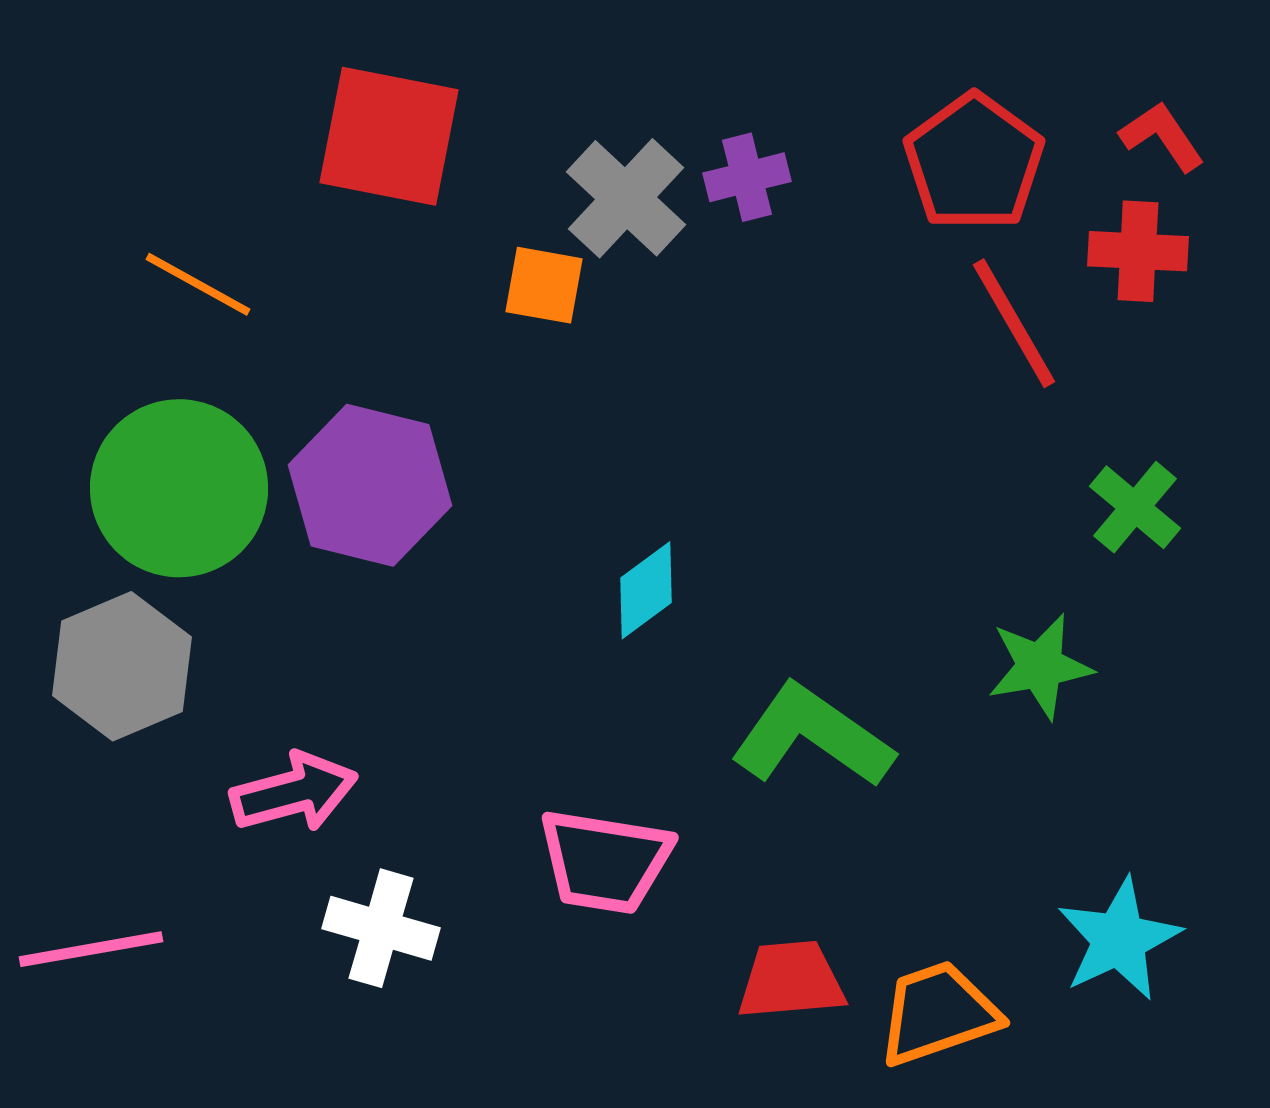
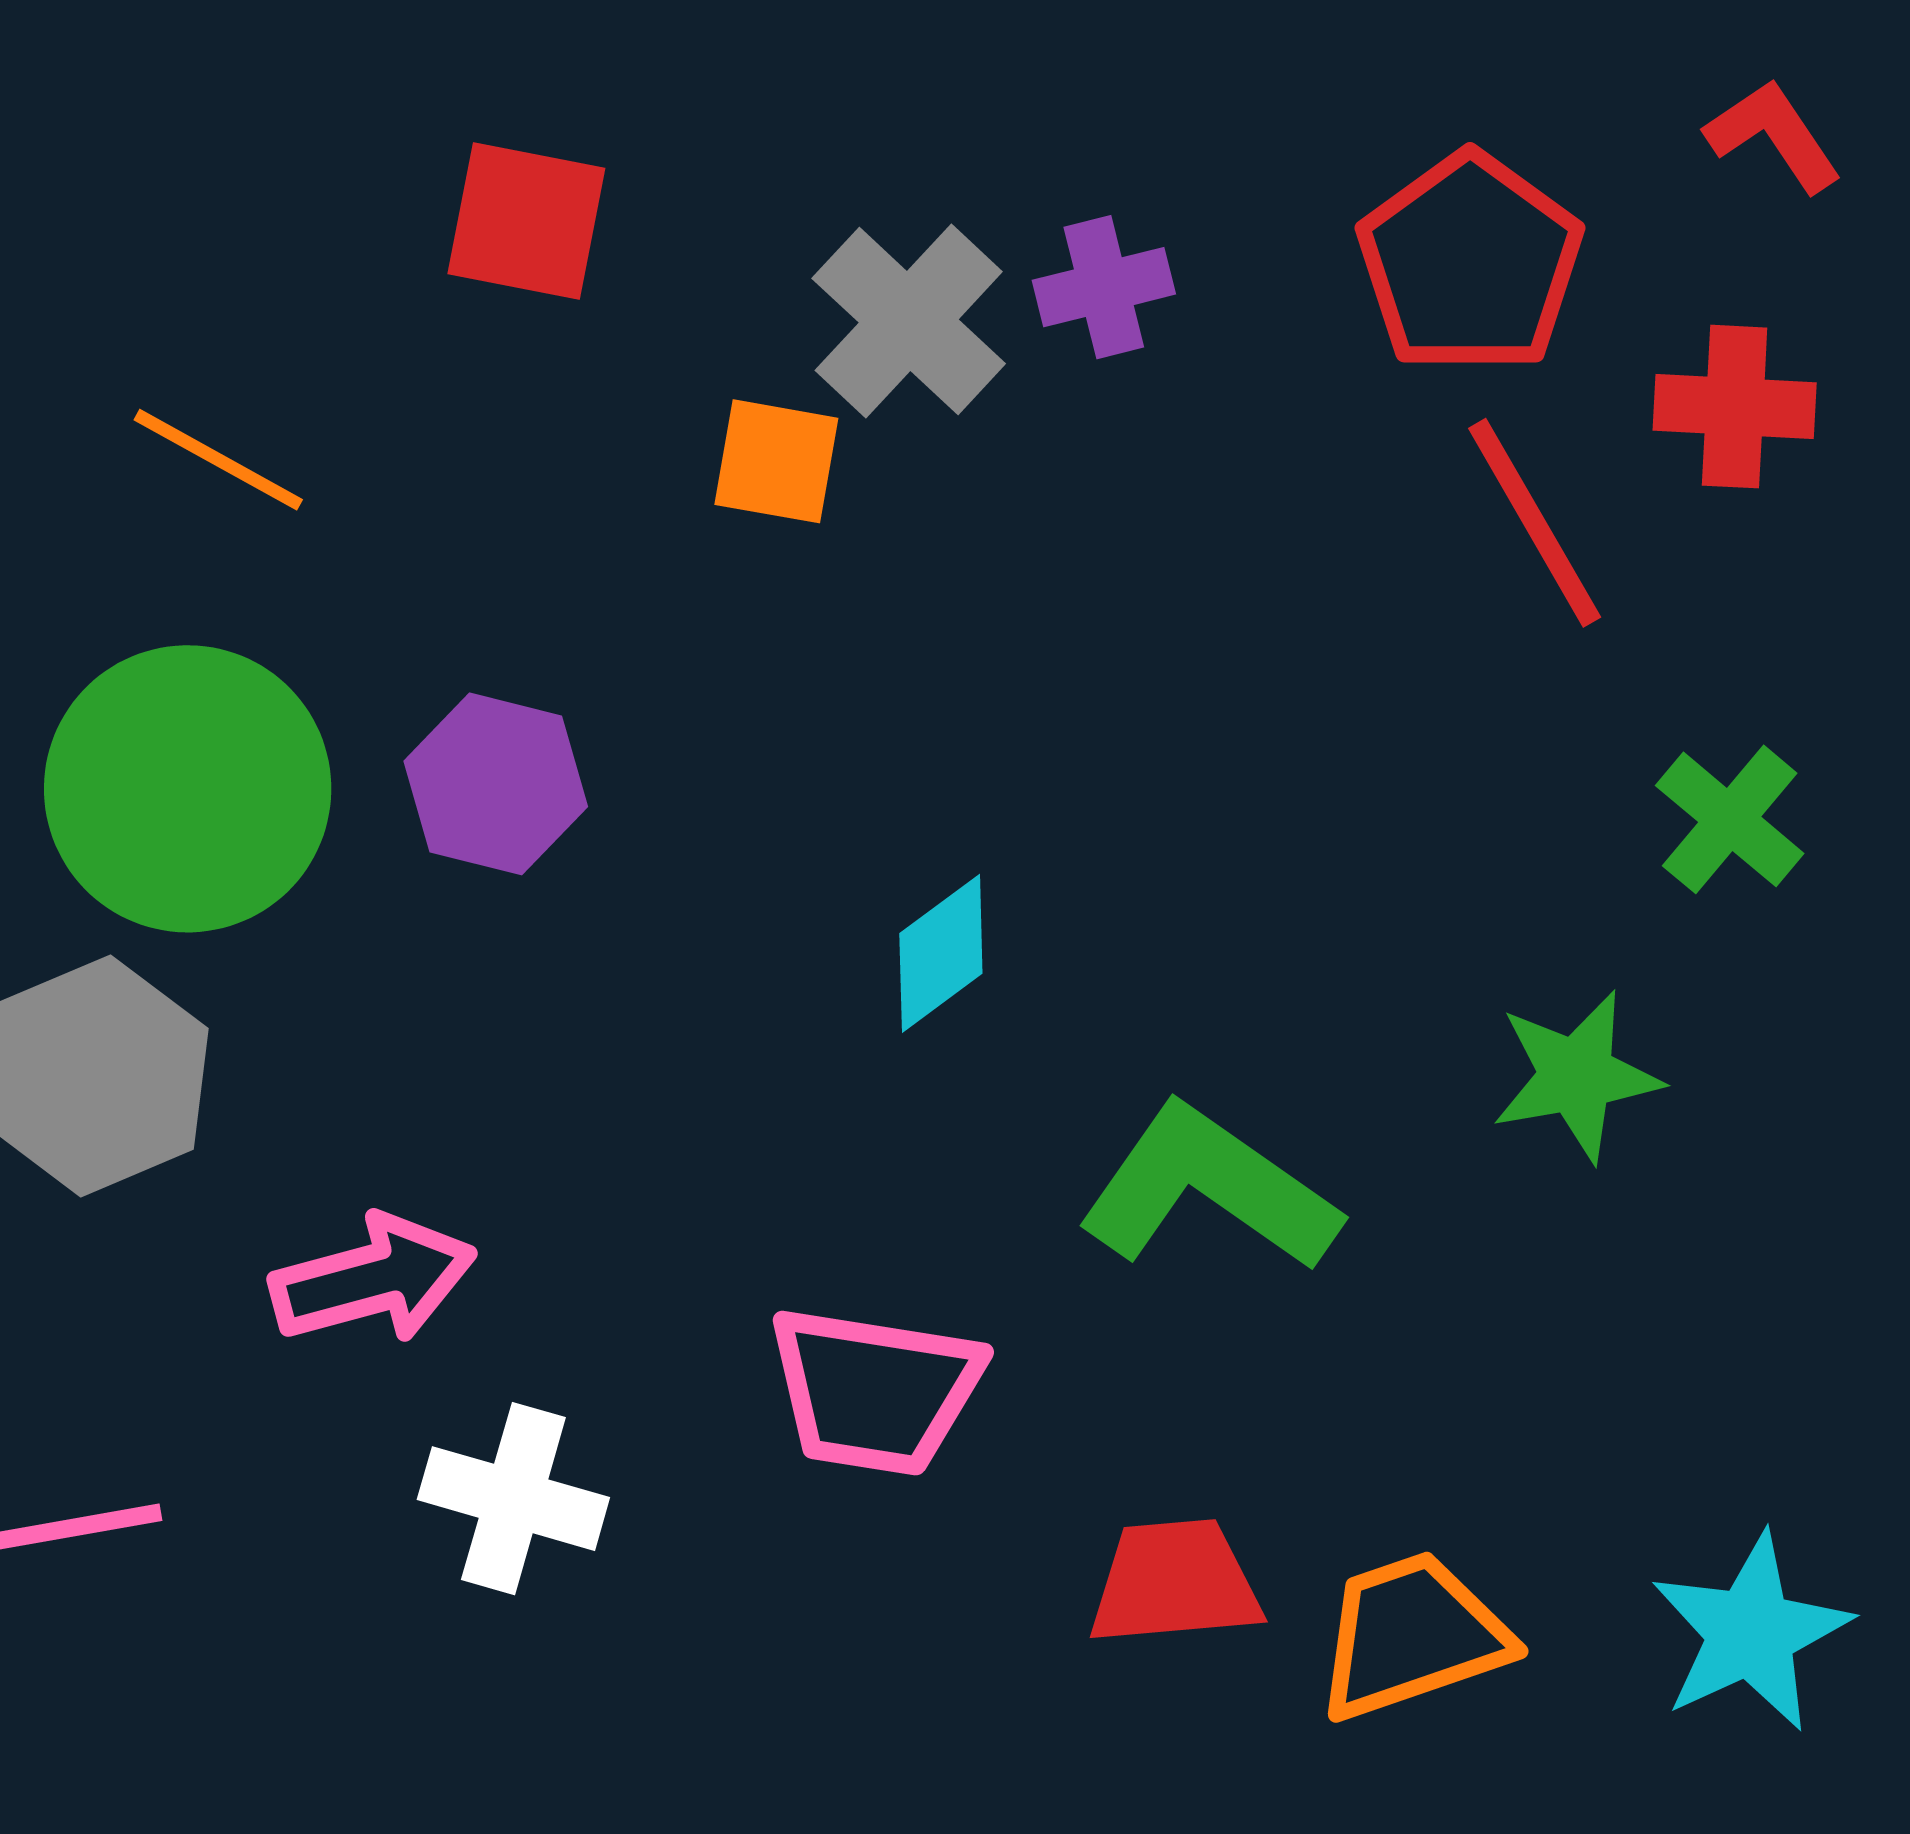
red square: (389, 136) -> (526, 221), size x0.7
red L-shape: (1162, 136) -> (1773, 136), moved
purple hexagon: (370, 485) -> (496, 784), size x0.7
cyan star: (1119, 939) -> (1751, 1632), moved

